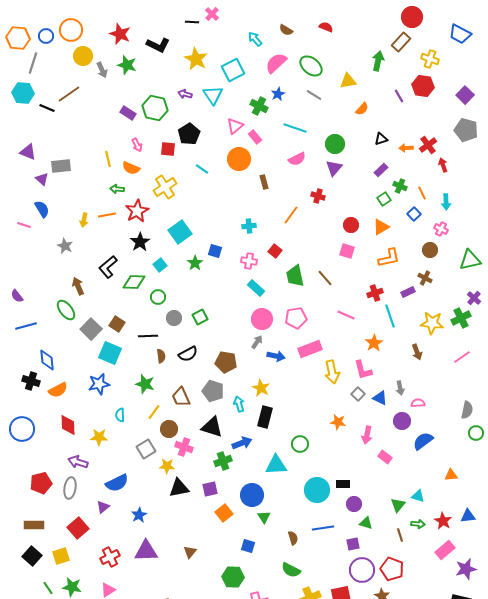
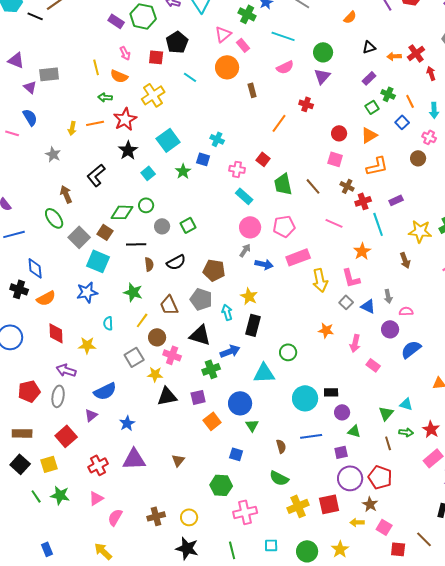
cyan cross: (249, 226) -> (217, 139), moved, turned 32
brown cross: (425, 278) -> (347, 186), moved
green diamond: (134, 282) -> (122, 212), moved

